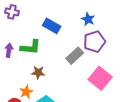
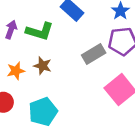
orange star: (26, 92) -> (16, 71), moved

